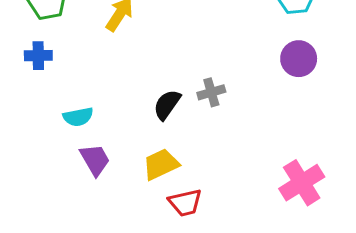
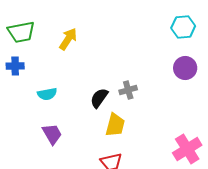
cyan semicircle: (78, 117) -> (47, 94), moved
yellow trapezoid: (161, 164) -> (115, 125), moved, turned 130

